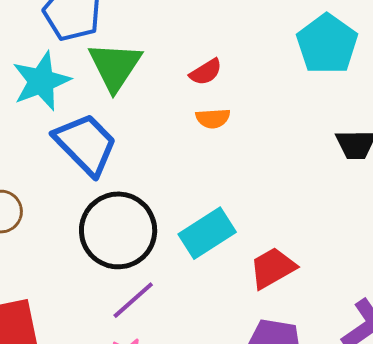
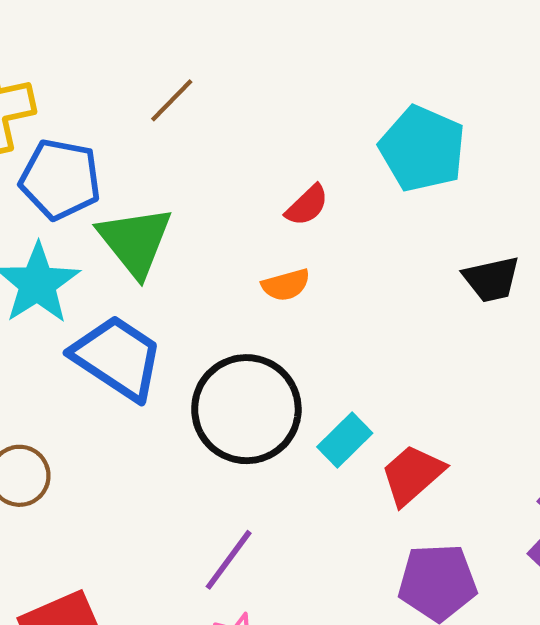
red semicircle: (206, 72) -> (307, 205), moved
black circle: (118, 230) -> (246, 409), moved
cyan rectangle: (207, 233) -> (345, 440), moved, size x0.7

